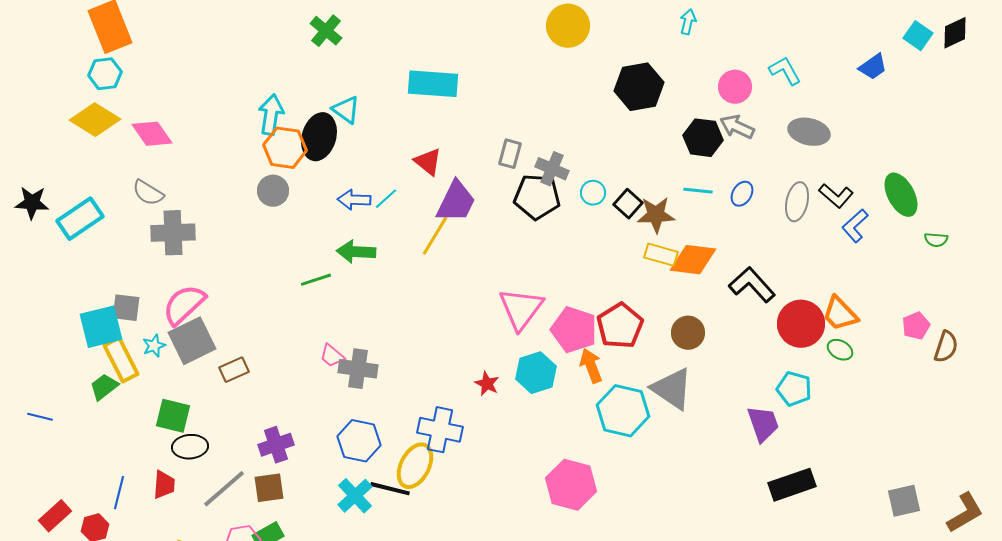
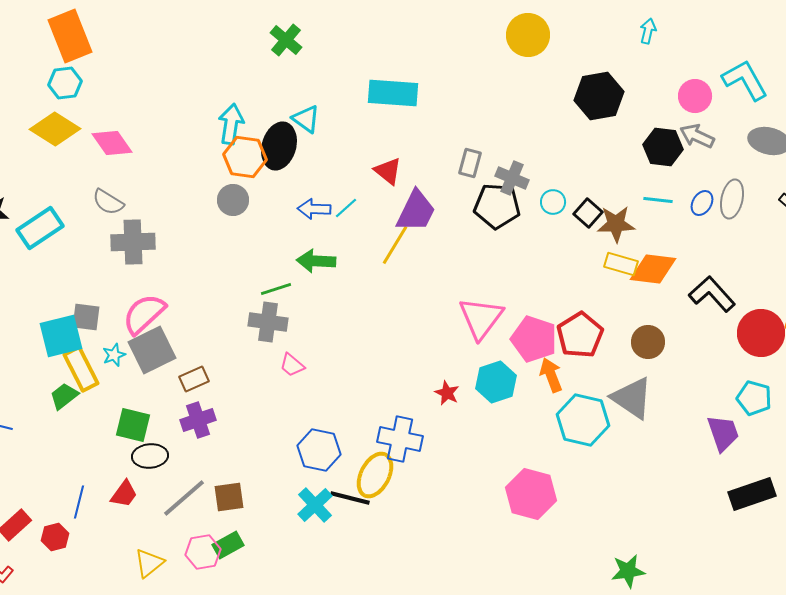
cyan L-shape: (785, 71) -> (745, 80), size x1.4
gray ellipse: (797, 202) -> (732, 199), moved
gray cross: (358, 369) -> (268, 322), moved
purple cross: (276, 445) -> (198, 420), moved
red trapezoid: (164, 485) -> (124, 494), turned 32

